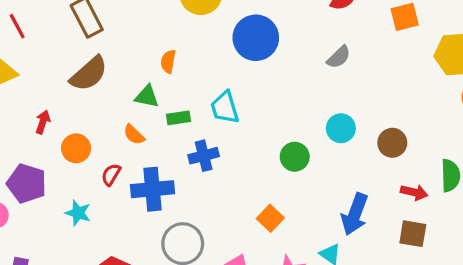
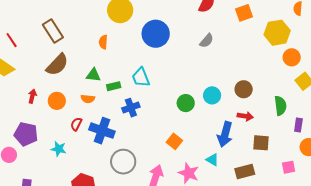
orange semicircle: (168, 62) -> (103, 42), moved
cyan circle: (341, 128) -> (212, 95), moved
orange semicircle: (134, 135) -> (88, 99), turned -32
orange circle: (76, 148) -> (57, 101), moved
blue cross: (153, 189) -> (102, 131), turned 30
red arrow: (414, 192) -> (245, 116), moved

